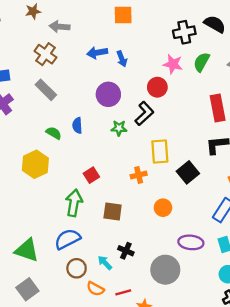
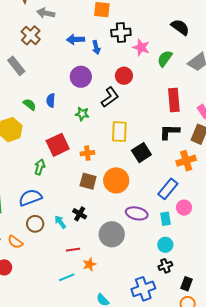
black cross: (184, 32) -> (121, 33), moved
pink star: (173, 64) -> (141, 47), moved
gray rectangle: (46, 90) -> (16, 66), moved
green star: (119, 128) -> (82, 114), moved
red square: (91, 175) -> (58, 145), size x1.6
orange cross: (139, 175) -> (87, 153), moved
green arrow: (74, 203) -> (40, 167), size x0.7
orange circle: (163, 208) -> (116, 180), size x1.6
brown square: (113, 211) -> (88, 181), moved
orange semicircle: (95, 289) -> (15, 242), moved

